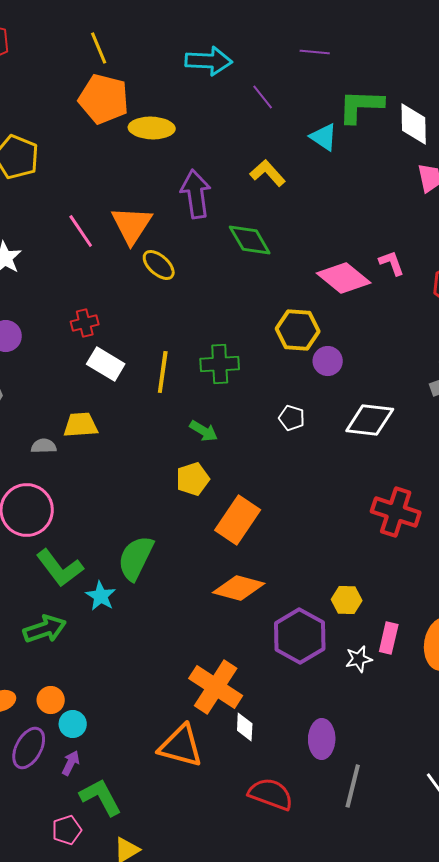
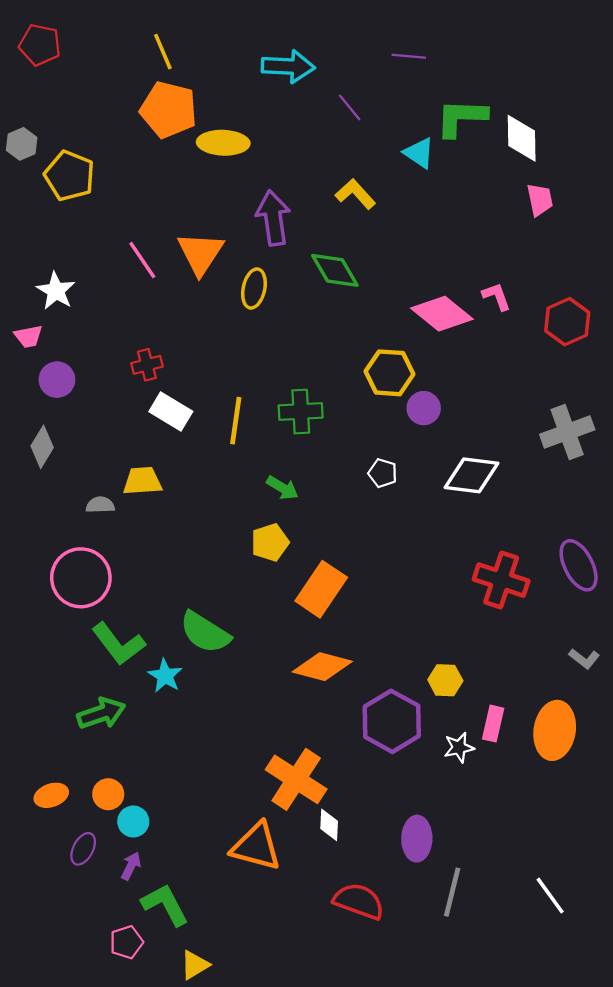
yellow ellipse: (159, 265) -> (254, 289), moved, turned 60
green semicircle: (136, 558) -> (205, 632), turned -84
purple ellipse: (29, 748) -> (83, 849), size x0.7

